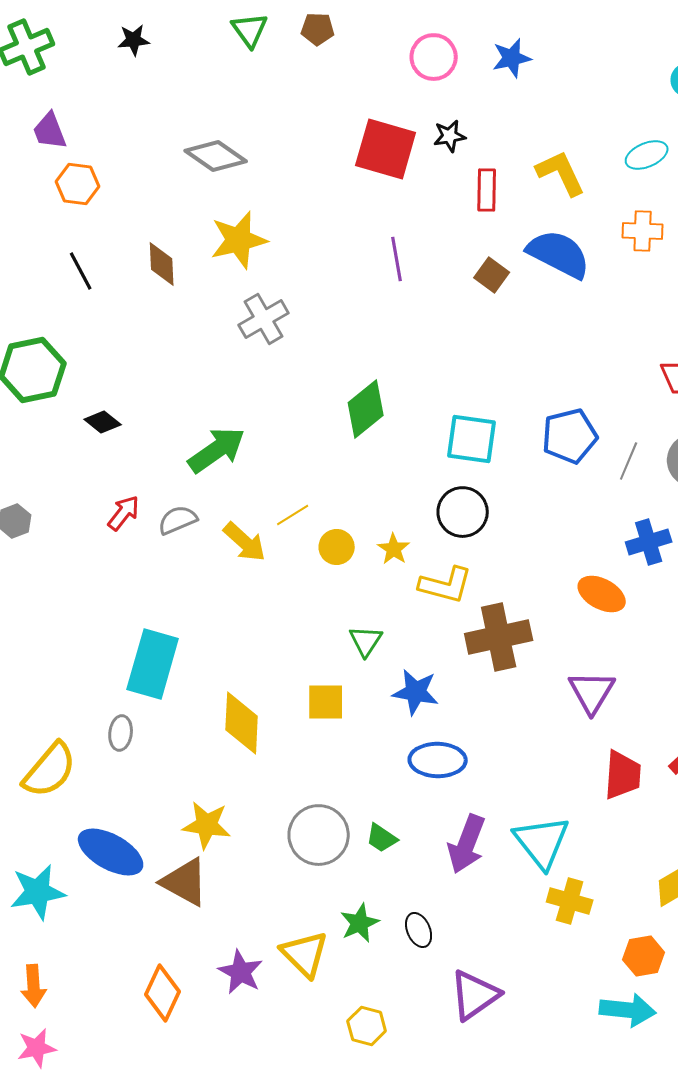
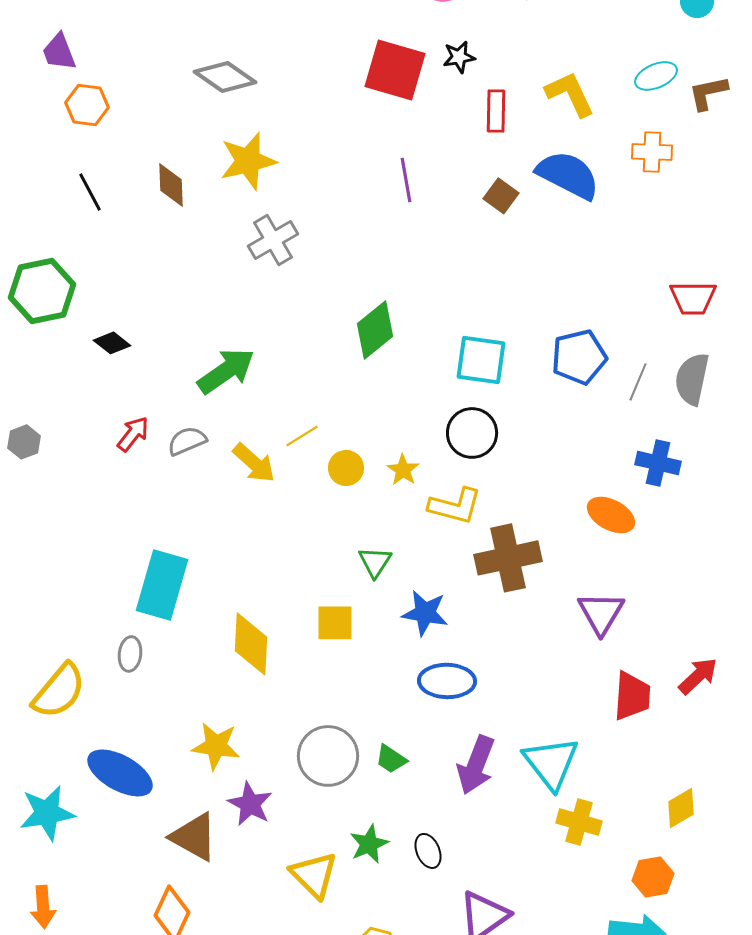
blue cross: (649, 542) -> (658, 463), turned 30
brown triangle: (185, 882) -> (194, 837), moved
purple star: (241, 972) -> (250, 804), moved

